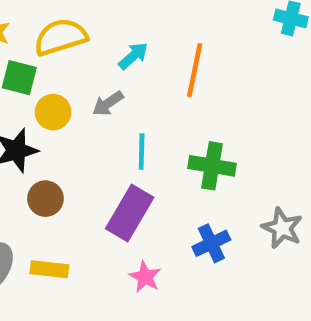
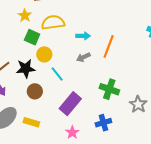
cyan arrow: (133, 56) -> (83, 36), turned 32
gray arrow: (108, 103) -> (83, 57), moved
cyan line: (142, 152) -> (57, 74), moved, turned -49
gray star: (282, 228) -> (138, 104), moved

